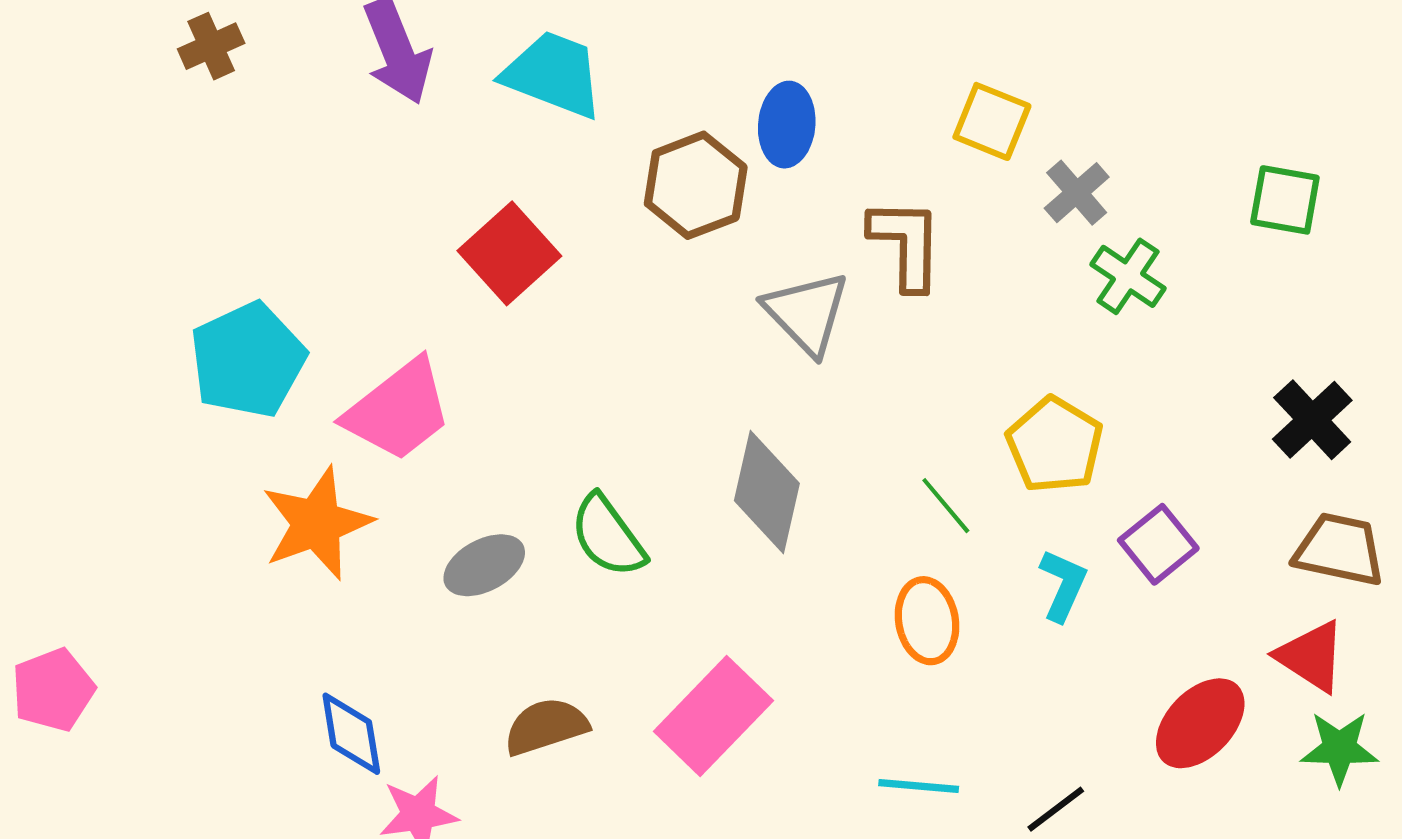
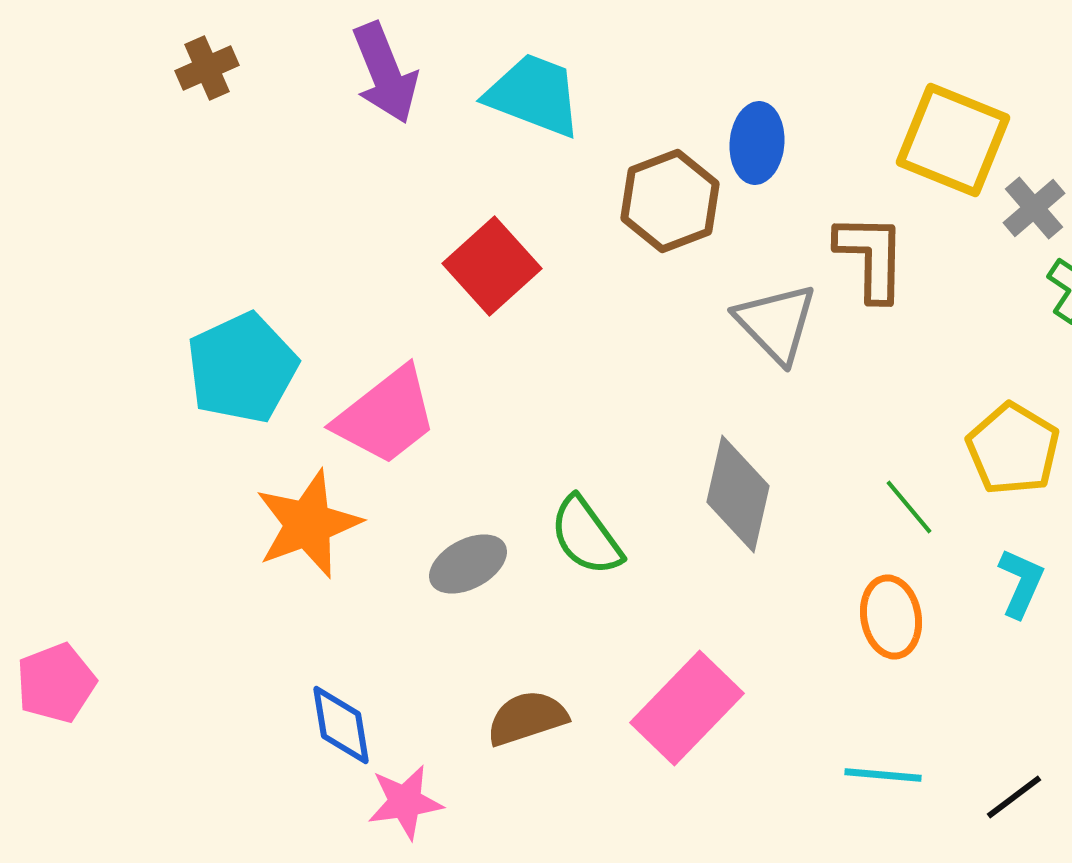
yellow square: (992, 121) -> (953, 140), size x1.5

